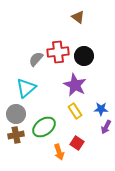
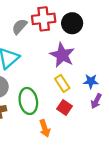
green ellipse: (44, 127) -> (28, 101), turned -65
red square: (77, 143) -> (64, 108), moved

